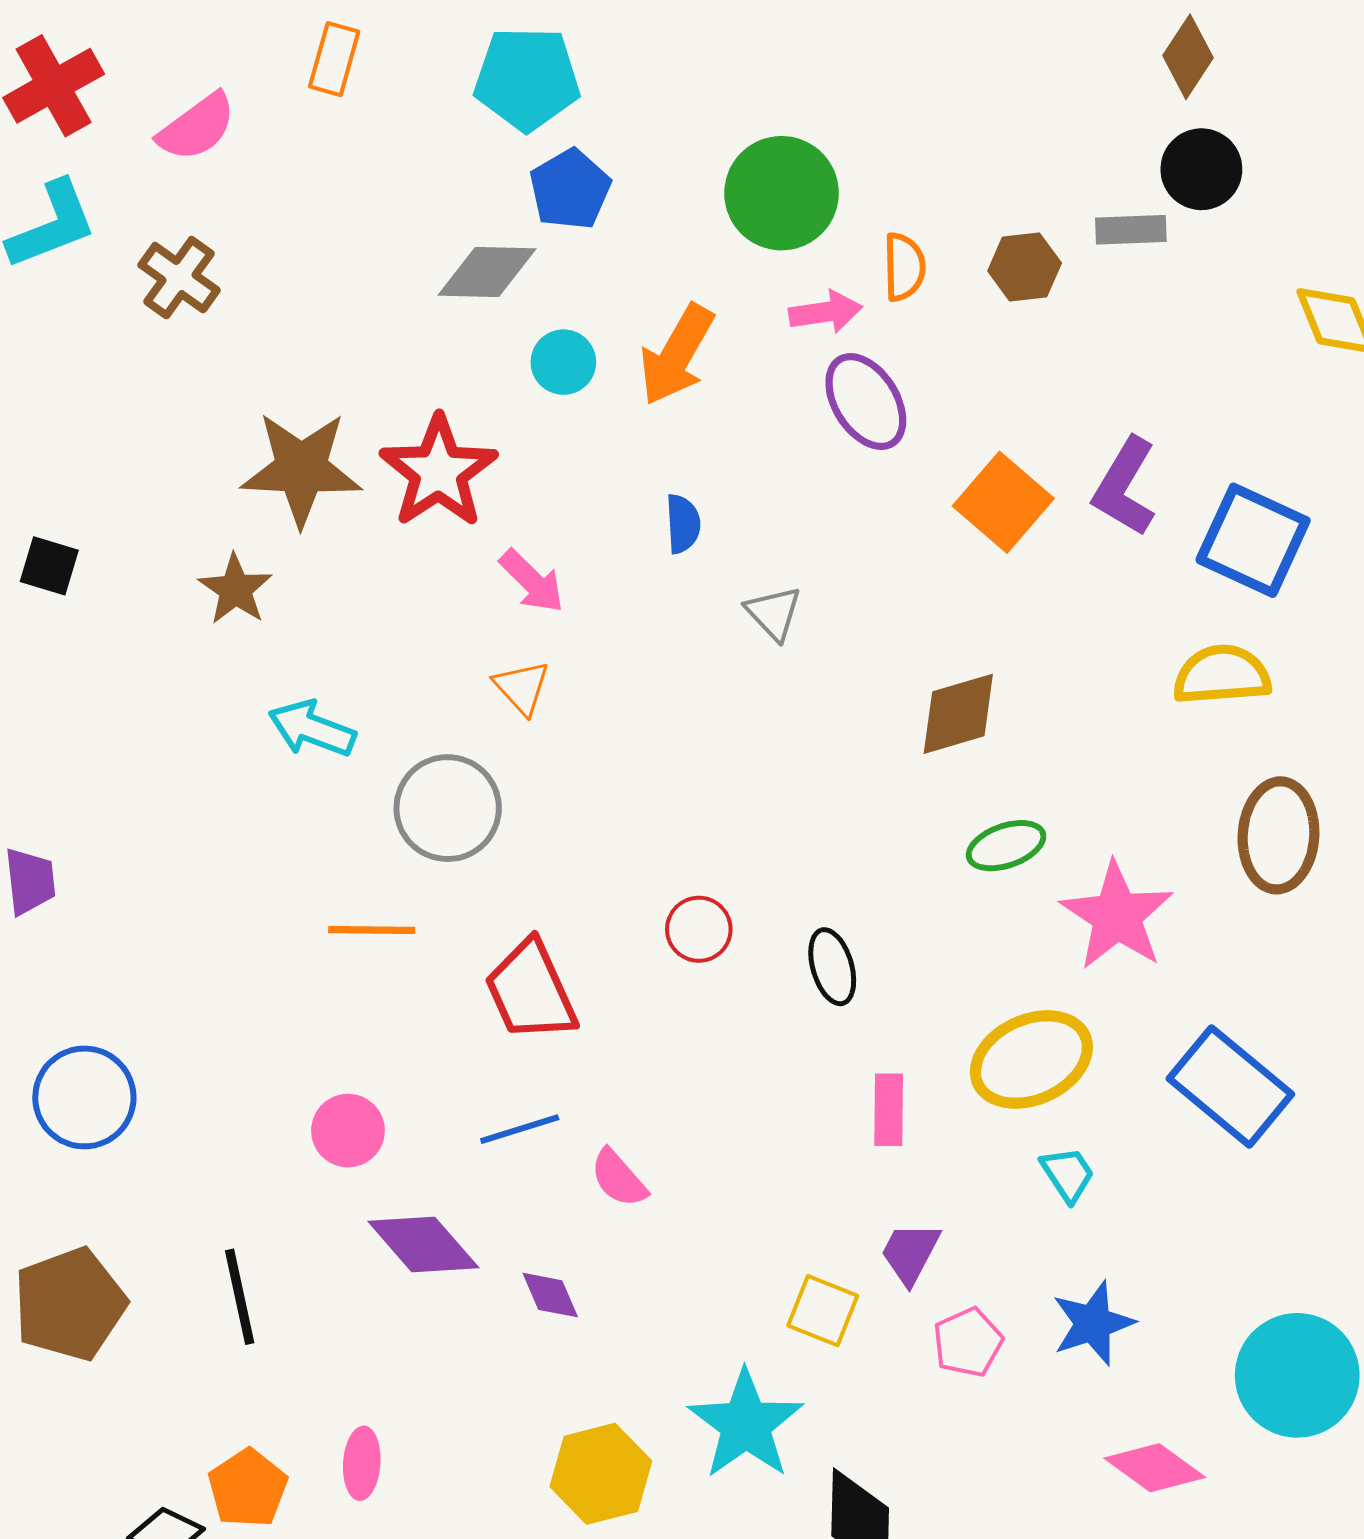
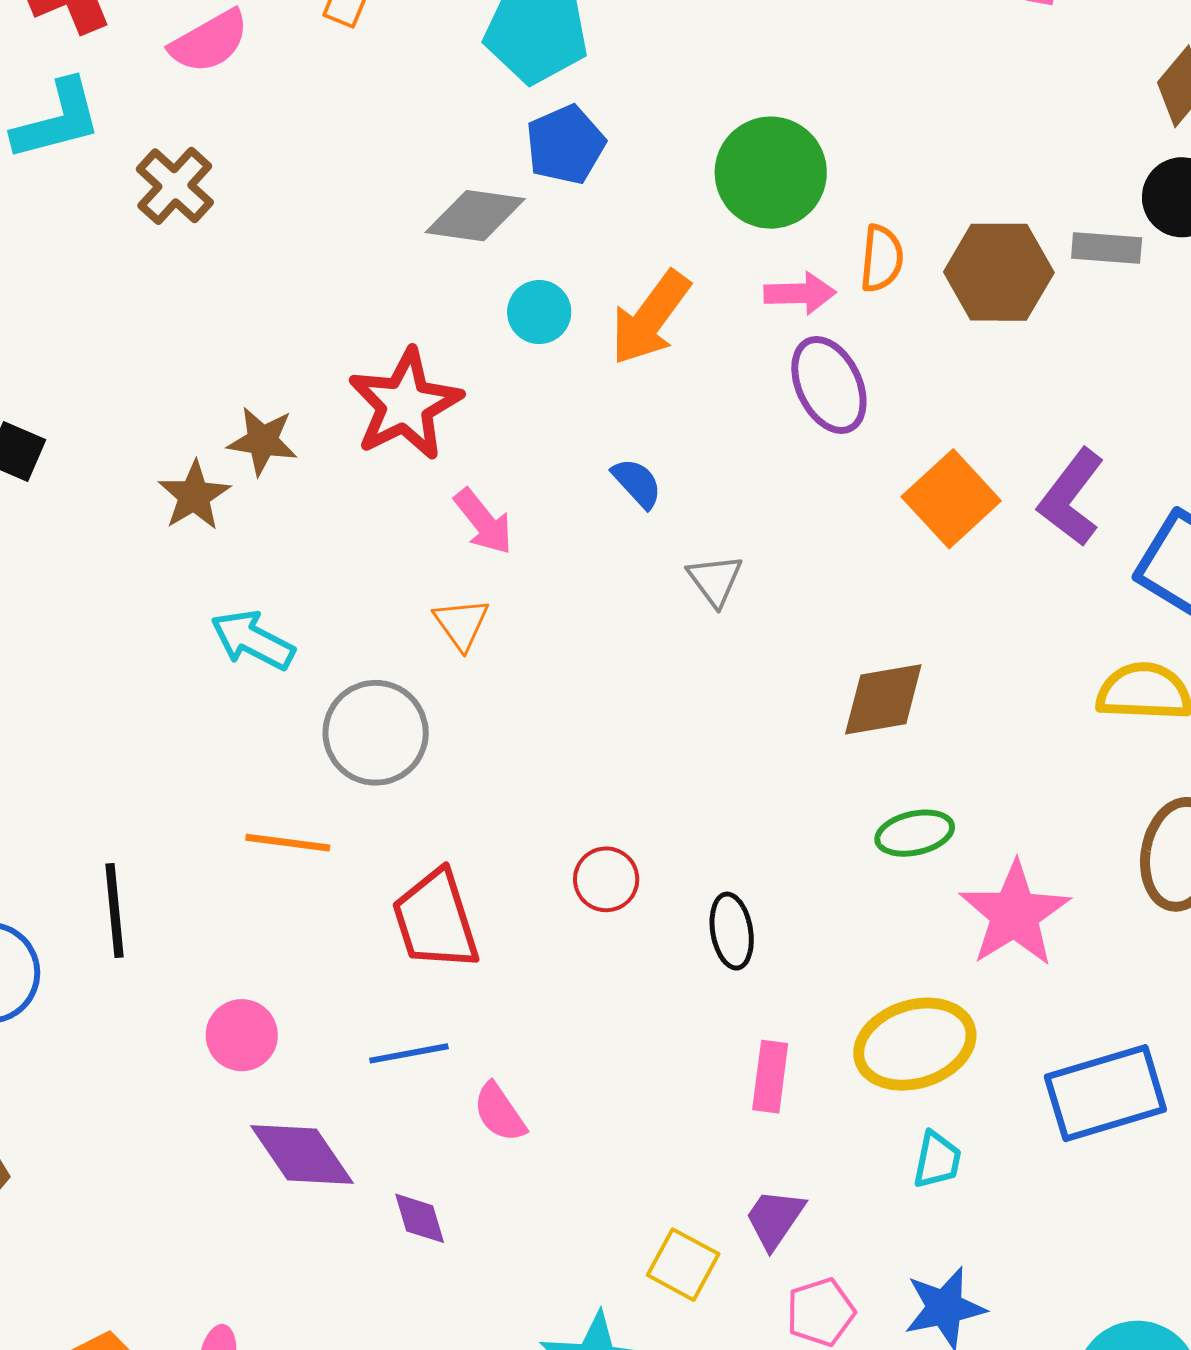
brown hexagon: (1025, 267) -> (999, 272), size x1.5
brown star: (301, 469) -> (263, 441), moved, size x0.6
blue semicircle: (683, 524) -> (637, 483), turned -46
blue rectangle: (1230, 1086) -> (1105, 1093), turned -63
cyan trapezoid: (1068, 1174) -> (937, 1160), turned 38
black line: (240, 1297) -> (114, 910), moved

